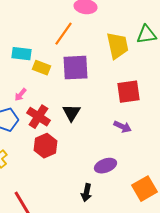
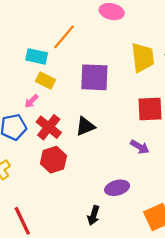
orange line: (64, 34) -> (64, 37), moved
yellow rectangle: (42, 68) -> (45, 80), moved
black triangle: (72, 113) -> (85, 126), turned 30

